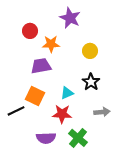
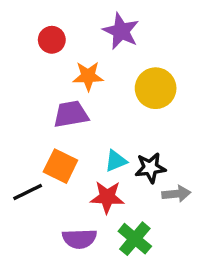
red circle: (30, 31) -> (52, 40), moved
yellow circle: (90, 51) -> (156, 88), size x1.5
black star: (91, 82) -> (150, 168), moved, turned 30

